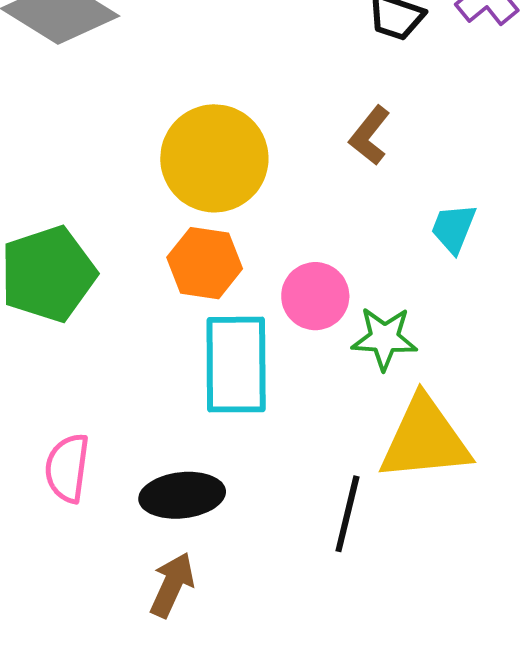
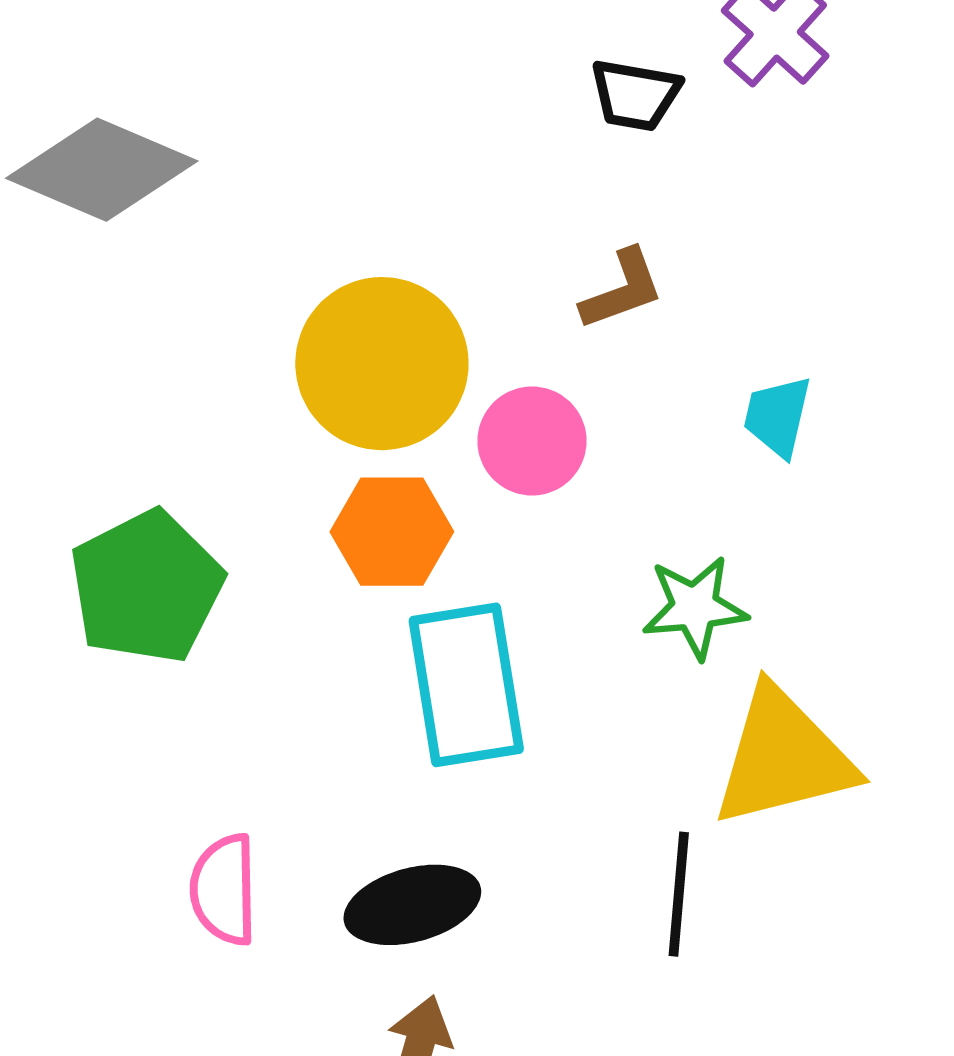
brown L-shape: (370, 135) -> (622, 290), turned -140
pink circle: (315, 296) -> (532, 441), moved

